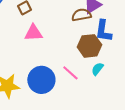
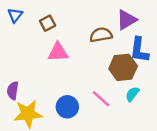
brown semicircle: (81, 15) -> (101, 35), moved
blue circle: (41, 80) -> (67, 107), size x0.7

